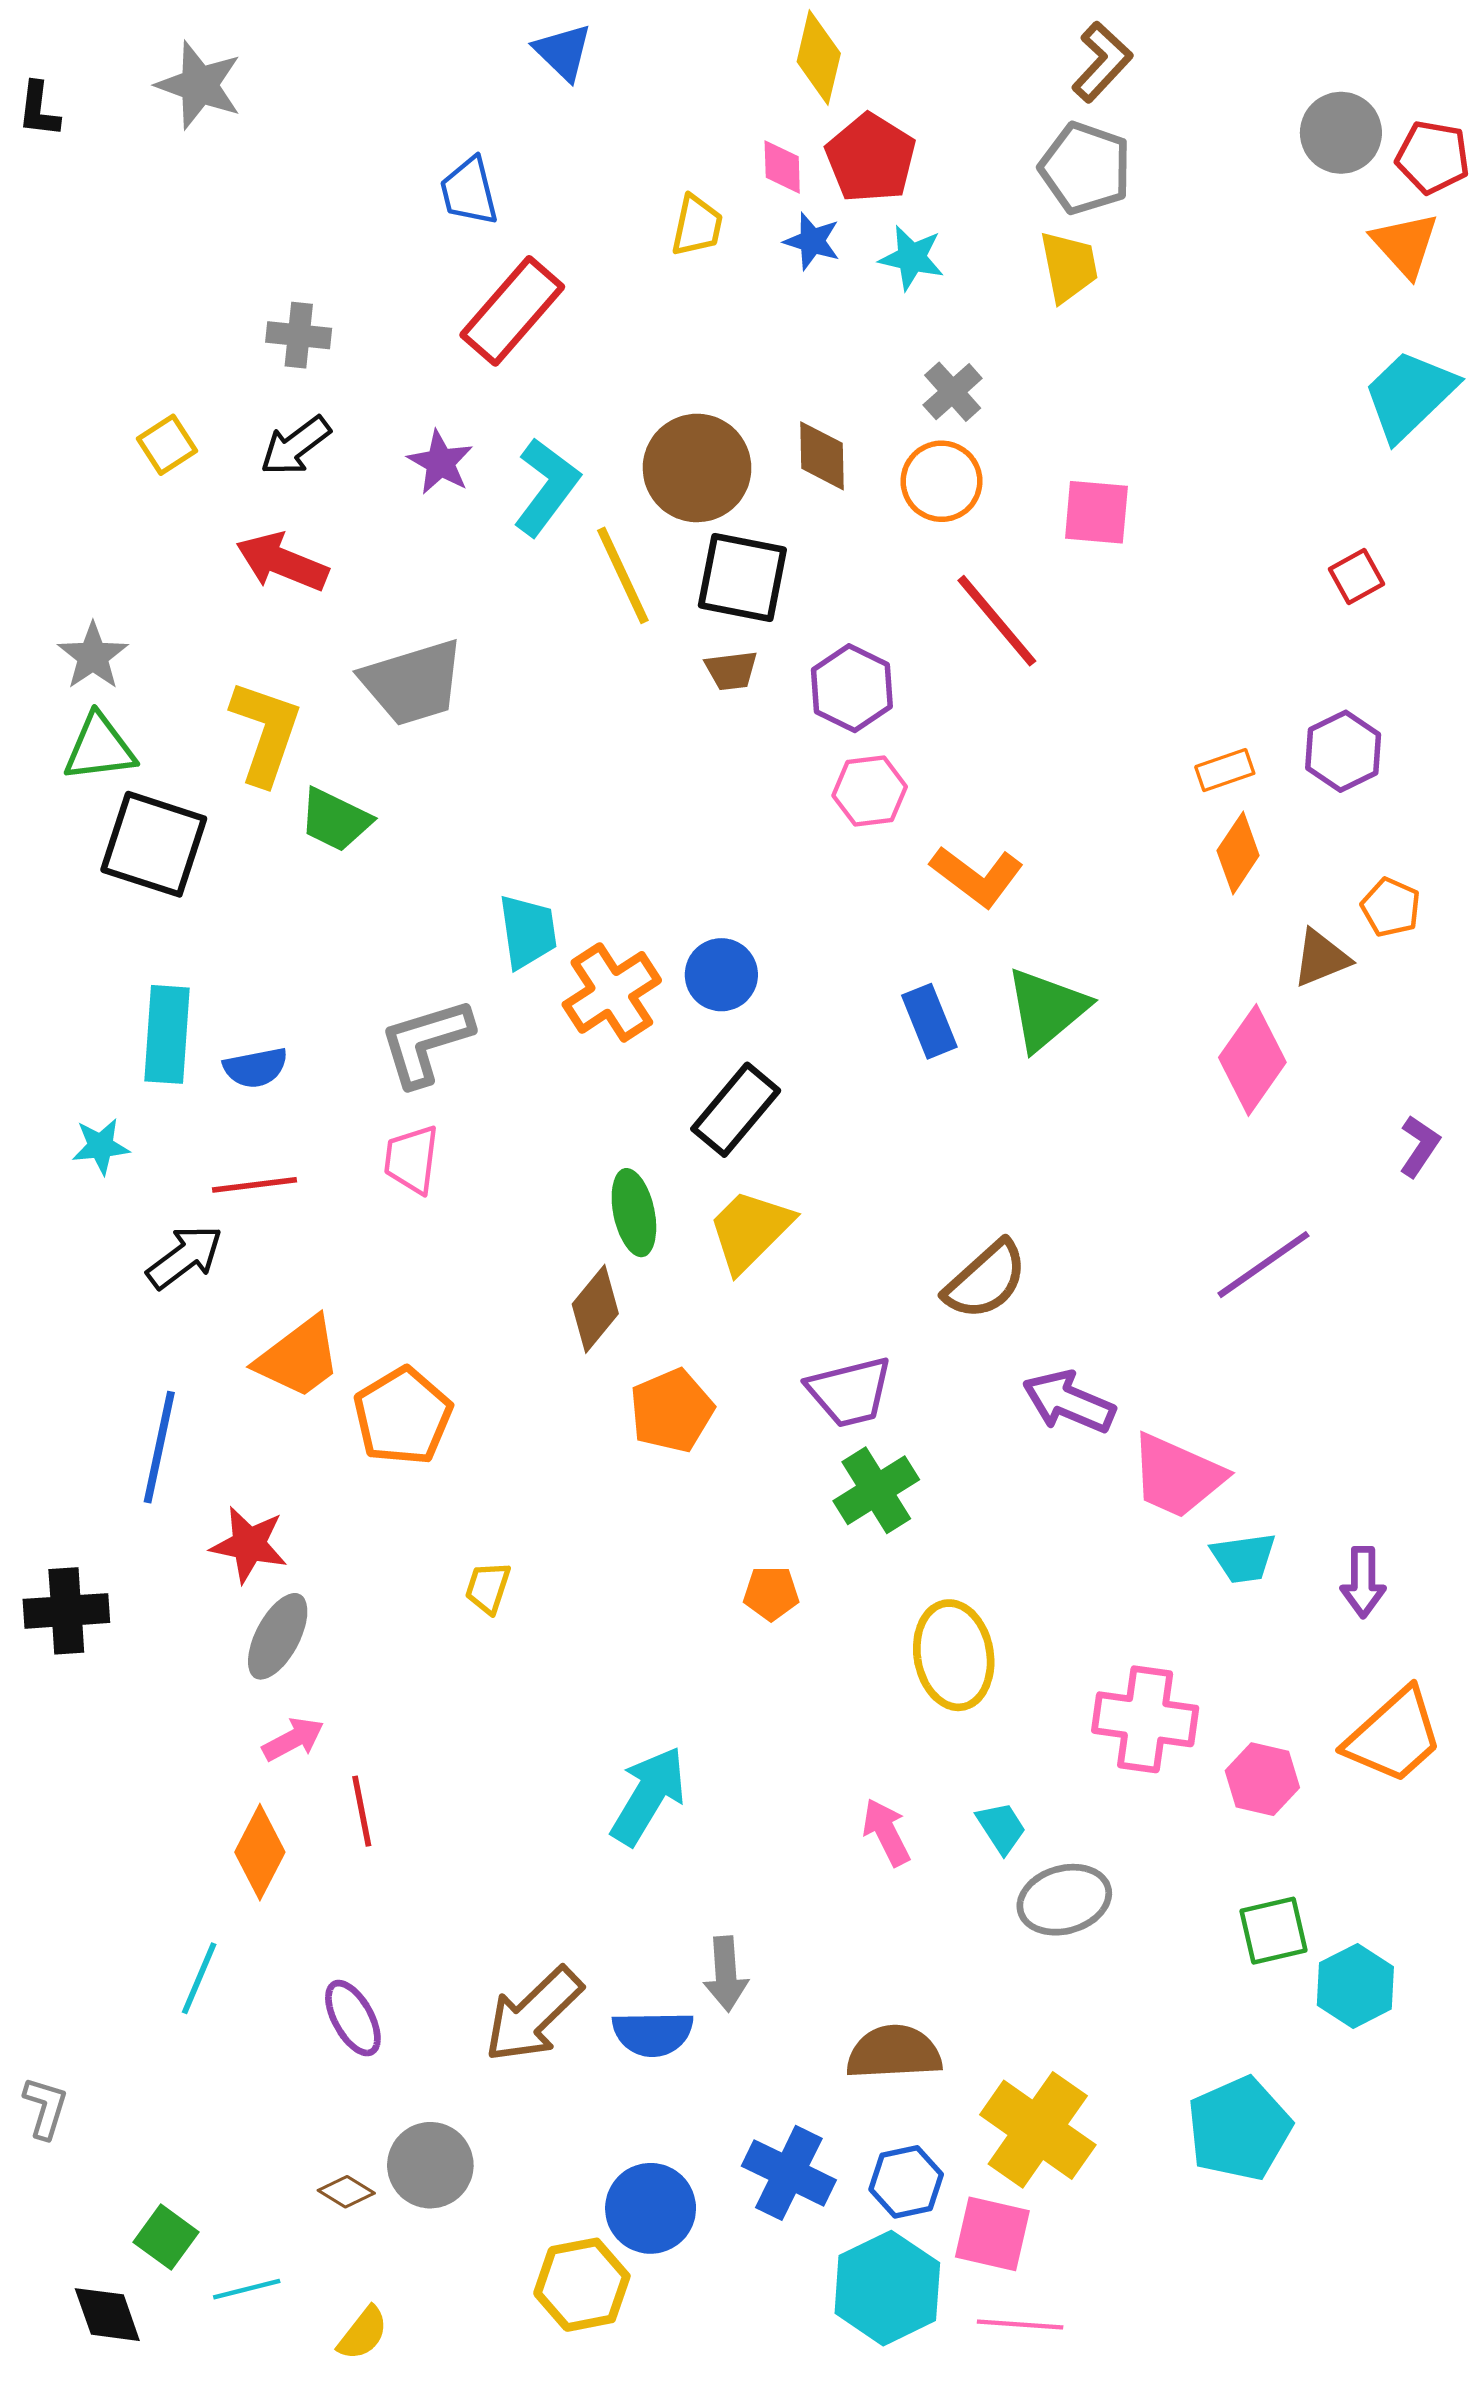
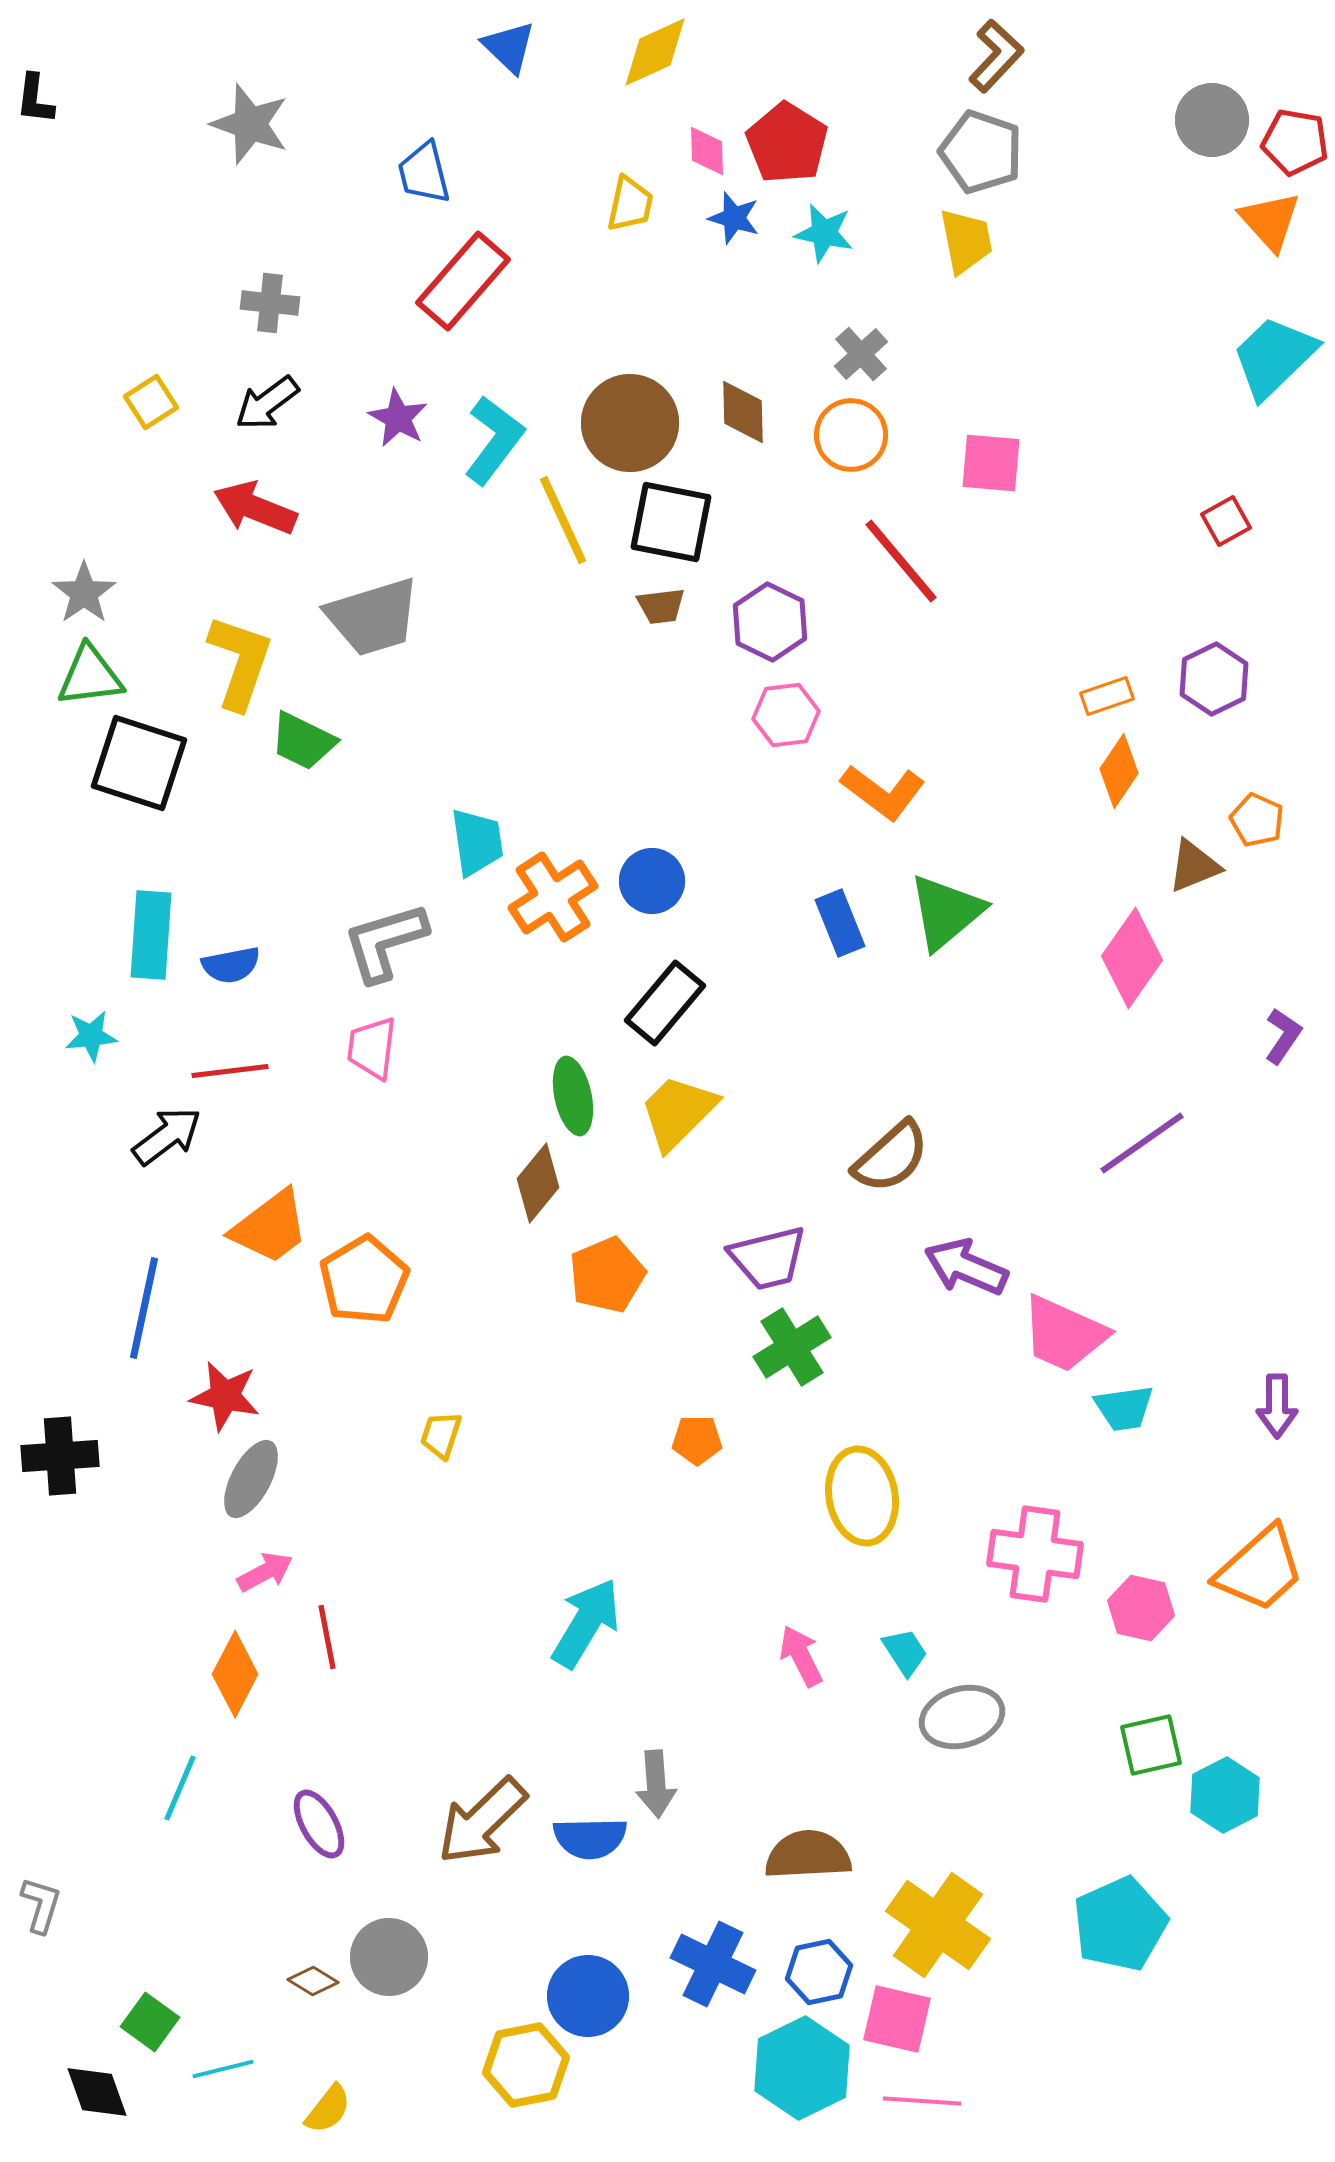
yellow diamond: (819, 58) -> (655, 52), moved, turned 52
gray star: (199, 85) -> (250, 124), moved
purple arrow: (1363, 1582) -> (1277, 1406), moved

